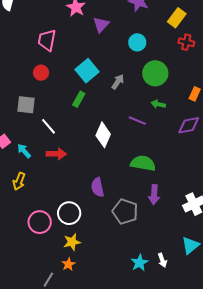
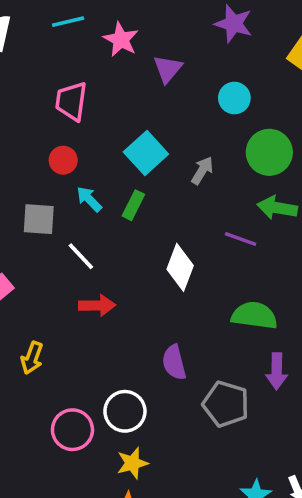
green arrow: (158, 104) -> (277, 208), size x1.5
cyan arrow: (24, 151) -> (89, 199), moved

